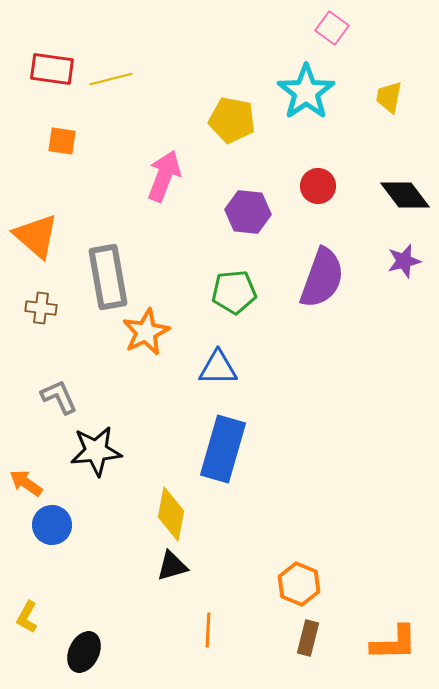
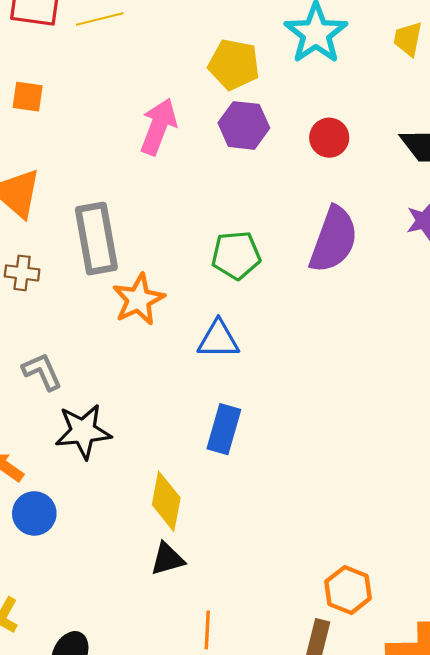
orange square: (62, 141) -> (28, 97), moved
purple hexagon: (248, 212) -> (244, 125), moved
blue rectangle: (223, 449) -> (224, 429), size x0.7
orange hexagon: (299, 584) -> (348, 590), moved

